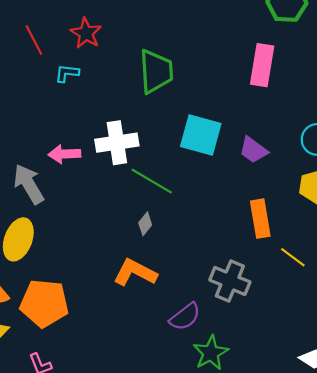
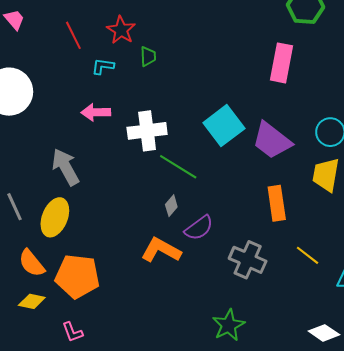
green trapezoid: (156, 71) -> (148, 56), moved, size x0.5
cyan square: (201, 135) -> (224, 126), turned 36
purple trapezoid: (253, 150) -> (272, 140), size x1.5
pink arrow: (64, 154) -> (96, 112), moved
yellow line: (293, 257) -> (307, 255), moved
purple semicircle: (185, 317) -> (199, 228), moved

